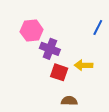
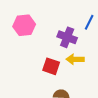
purple cross: (50, 49) -> (67, 37), moved

